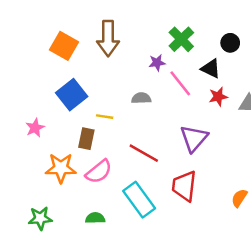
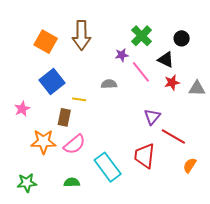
purple triangle: (194, 138) -> (152, 117), size x0.7
red line: (144, 153) -> (173, 136), moved

